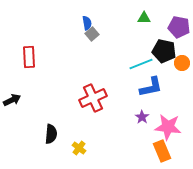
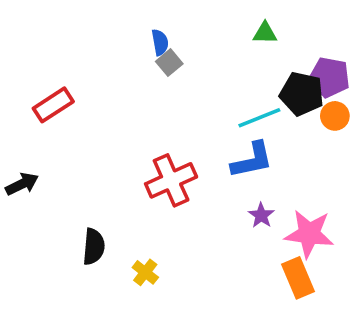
purple pentagon: (179, 27) -> (329, 77), moved
red rectangle: (29, 57) -> (53, 105), turned 60
blue L-shape: (151, 87) -> (252, 160), moved

